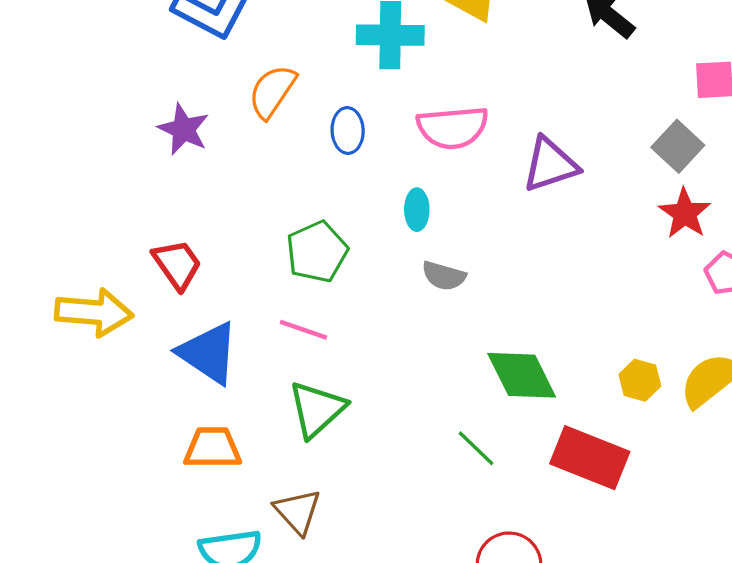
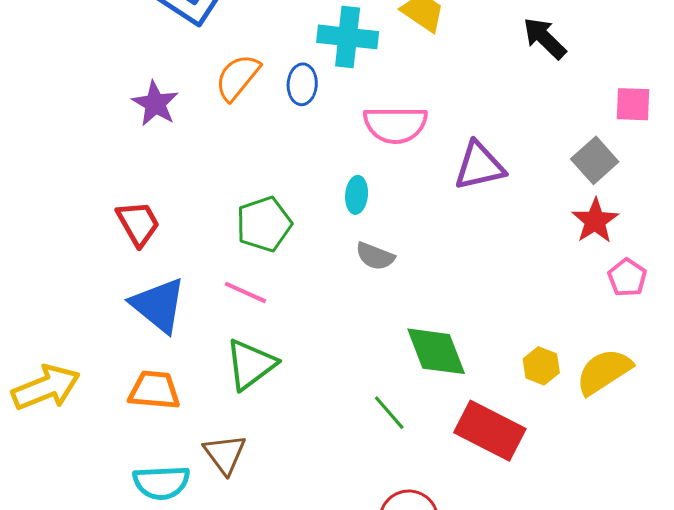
blue ellipse: (348, 131) -> (302, 84), moved
yellow arrow: (94, 312) -> (46, 387), moved, turned -32

